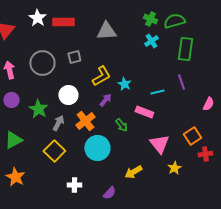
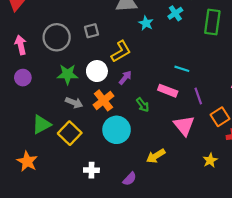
purple line: (181, 82) -> (198, 96), moved
cyan star: (124, 84) -> (146, 23), moved
cyan line: (157, 92) -> (182, 69), turned 32
white circle: (68, 95) -> (97, 71), moved
green star: (38, 109) -> (68, 74), moved, turned -30
gray arrow: (58, 123) -> (74, 103), turned 84
green triangle: (13, 140) -> (41, 124), moved
yellow star: (174, 168) -> (210, 160), moved

